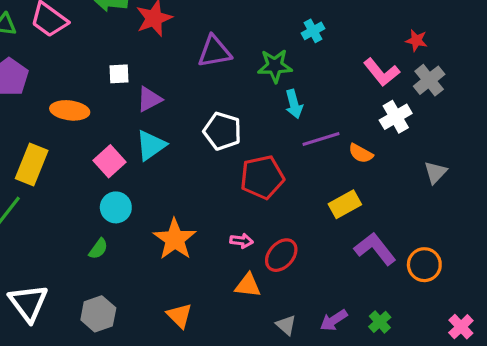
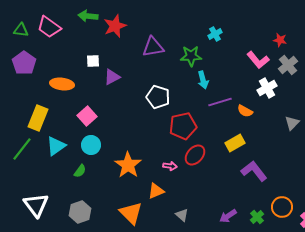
cyan triangle: (151, 145) -> (56, 146), moved
red ellipse: (281, 255) -> (195, 155), moved
orange circle: (424, 265) -> (282, 207), moved
orange triangle: (248, 285) -> (156, 191), moved, turned -30
orange triangle: (179, 316) -> (131, 213), size x1.4
gray triangle: (286, 325) -> (182, 215), moved

